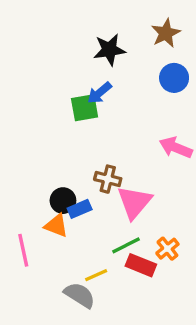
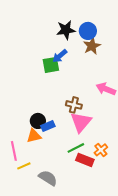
brown star: (166, 33) -> (92, 46), moved
blue circle: (174, 78) -> (88, 31), moved
brown cross: (108, 179) -> (74, 105), moved
orange triangle: (56, 225) -> (34, 136), turned -35
yellow line: (96, 275) -> (24, 166), moved

